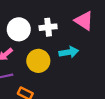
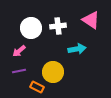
yellow circle: (38, 61) -> (53, 72), moved

